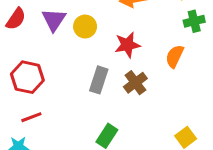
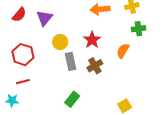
yellow circle: (85, 27) -> (60, 42), moved
red star: (127, 45) -> (92, 40), turned -30
gray rectangle: (99, 80) -> (71, 61), turned -36

